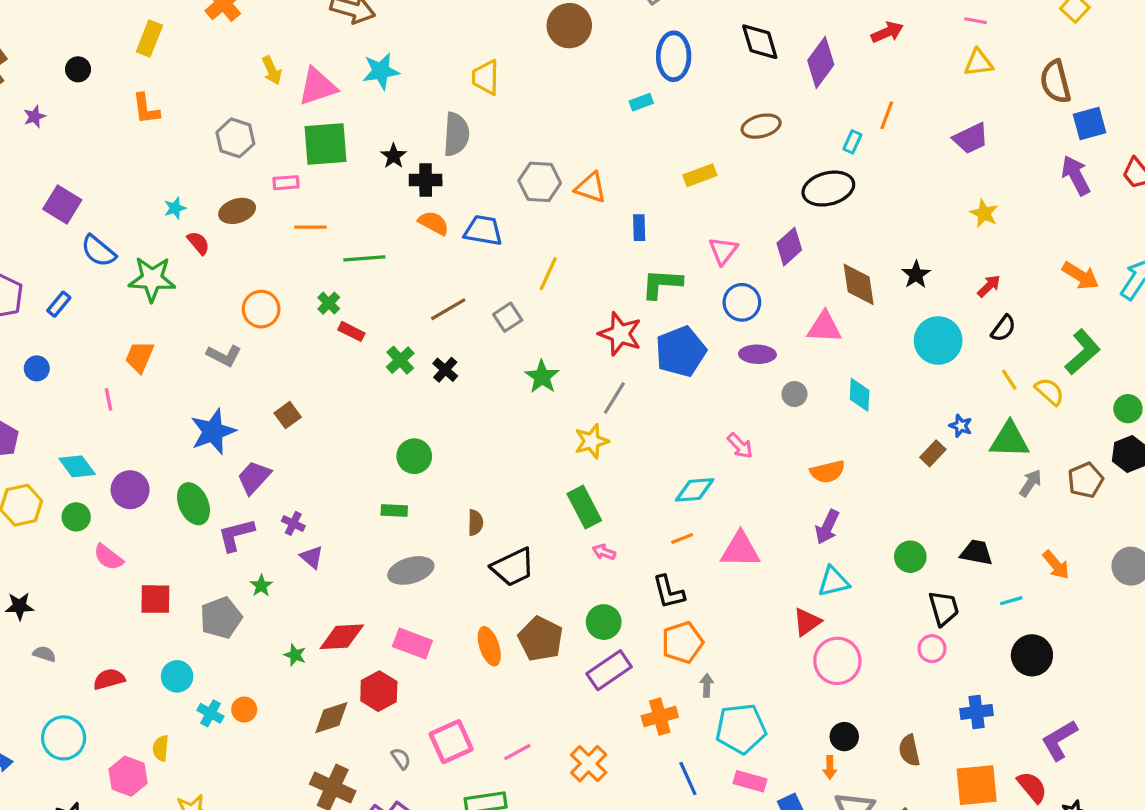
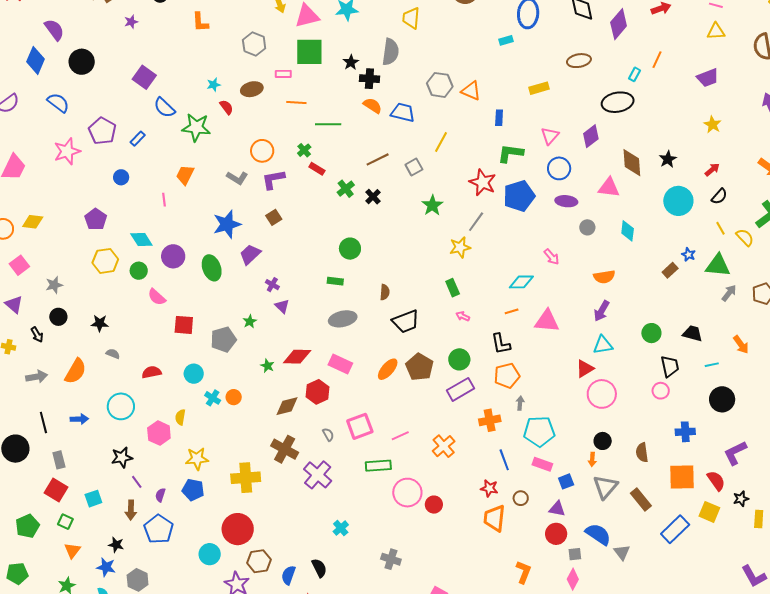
green rectangle: (584, 507) -> (453, 288), size x0.7
purple L-shape: (236, 535) -> (273, 179), moved
orange ellipse: (489, 646) -> (388, 369), turned 55

